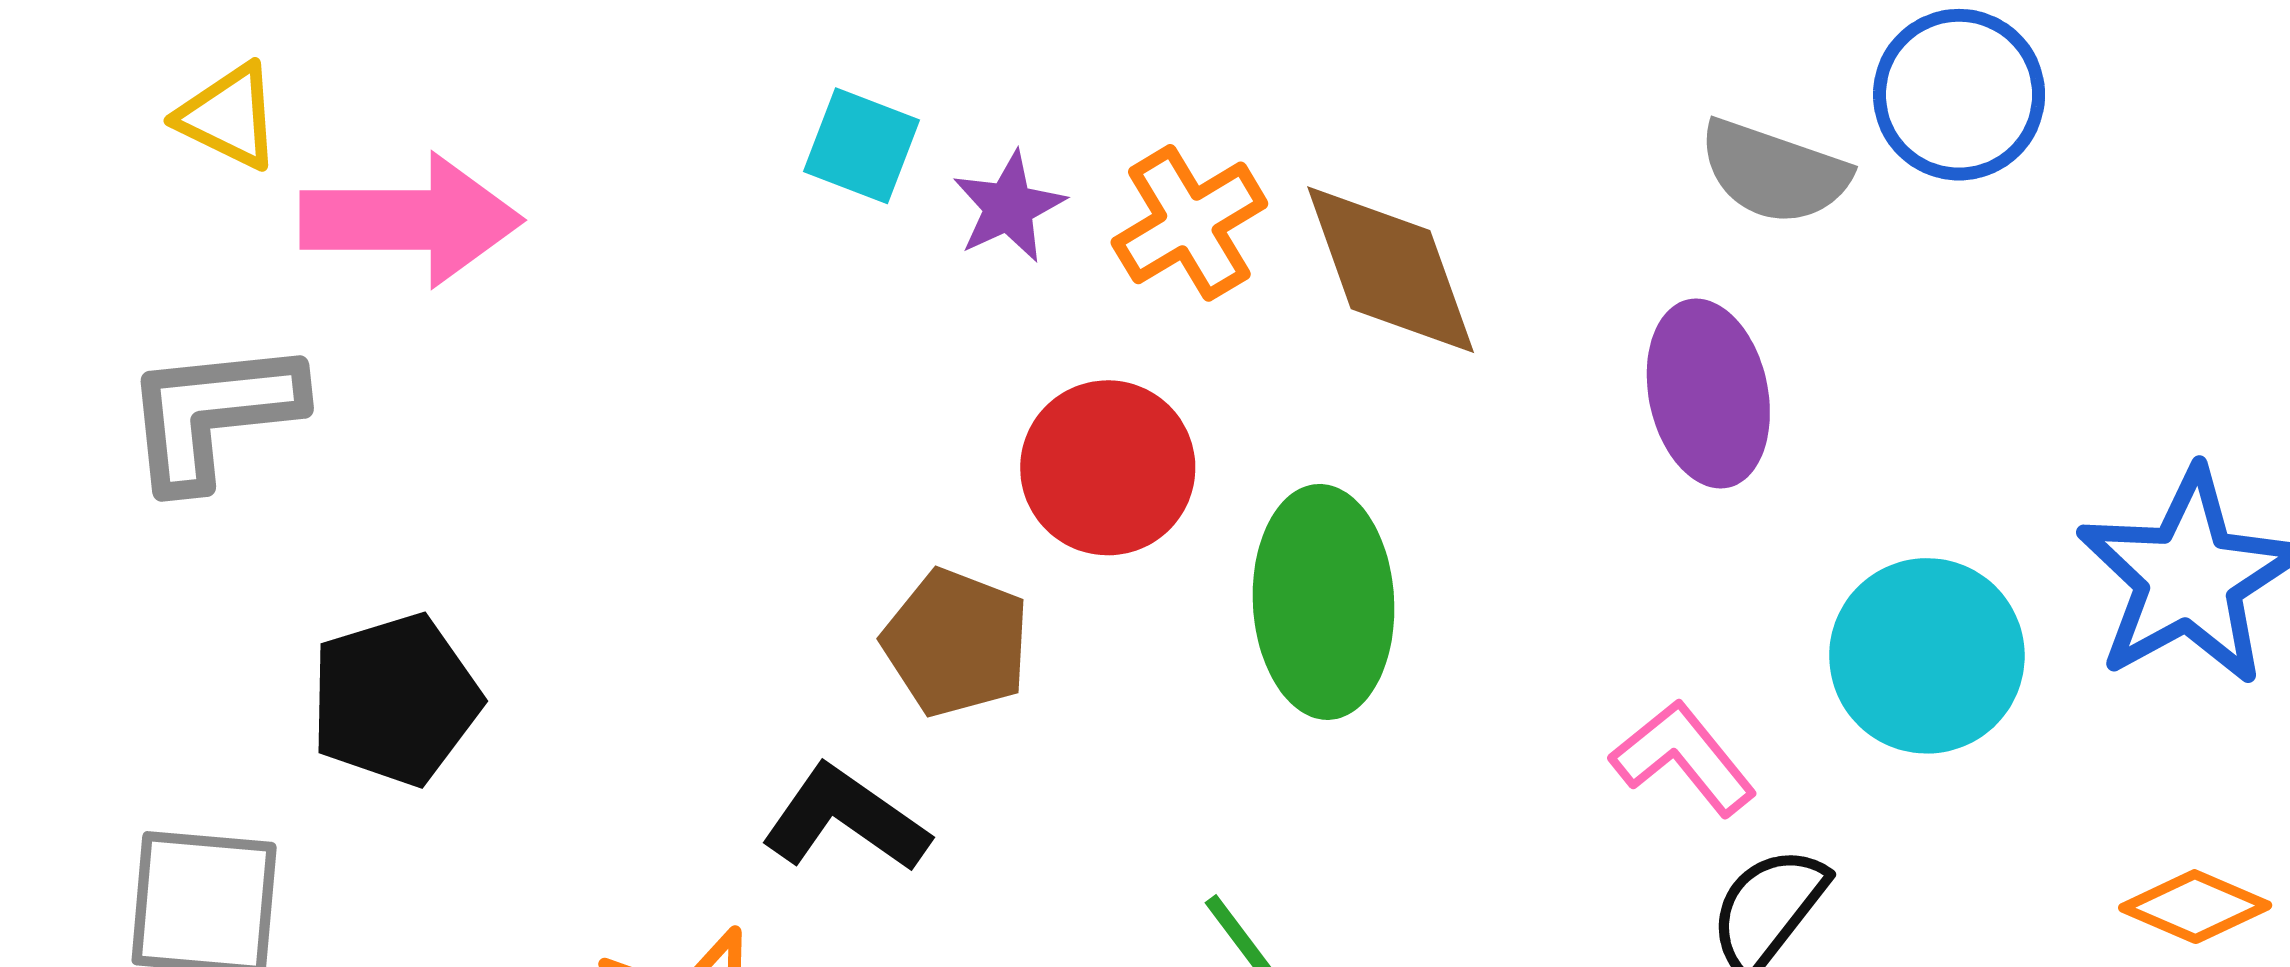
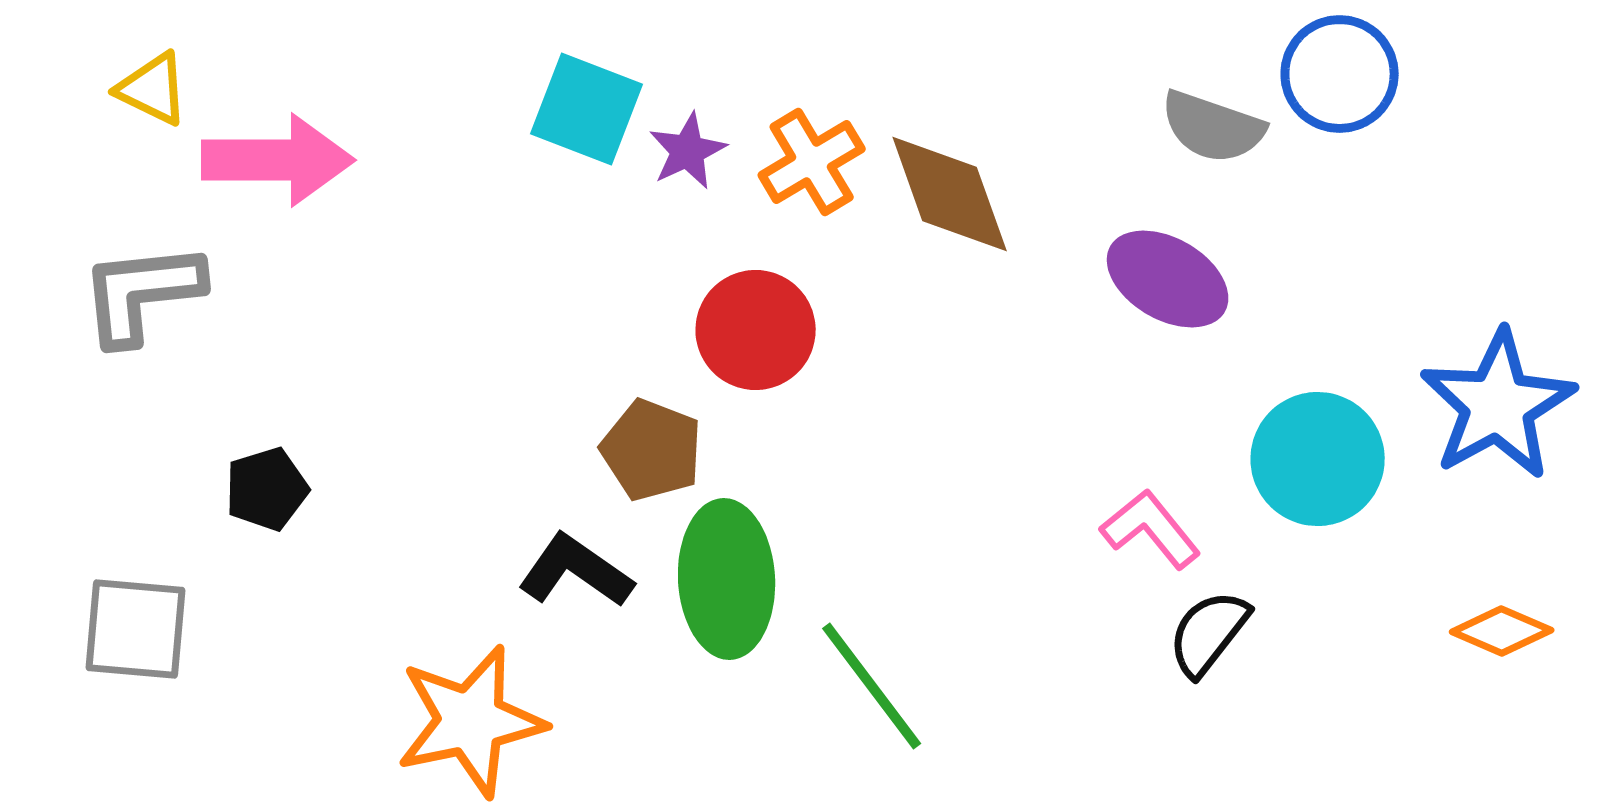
cyan square: (861, 146) -> (587, 109), size x1.4
purple ellipse: (1708, 393) -> (1168, 279), turned -48
green ellipse: (1323, 602) -> (727, 579), moved
black pentagon: (395, 700) -> (267, 489), size x0.7

